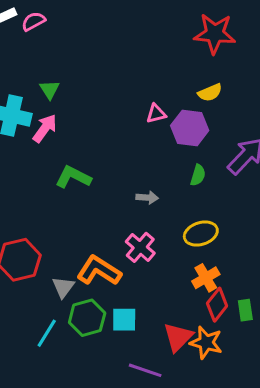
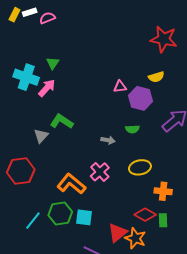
green semicircle: (198, 175) -> (132, 129), moved, turned 64
orange cross: (206, 278) -> (163, 191), moved, turned 30
gray triangle: (63, 287) -> (41, 136), moved
red diamond: (217, 305) -> (145, 215), turned 75

